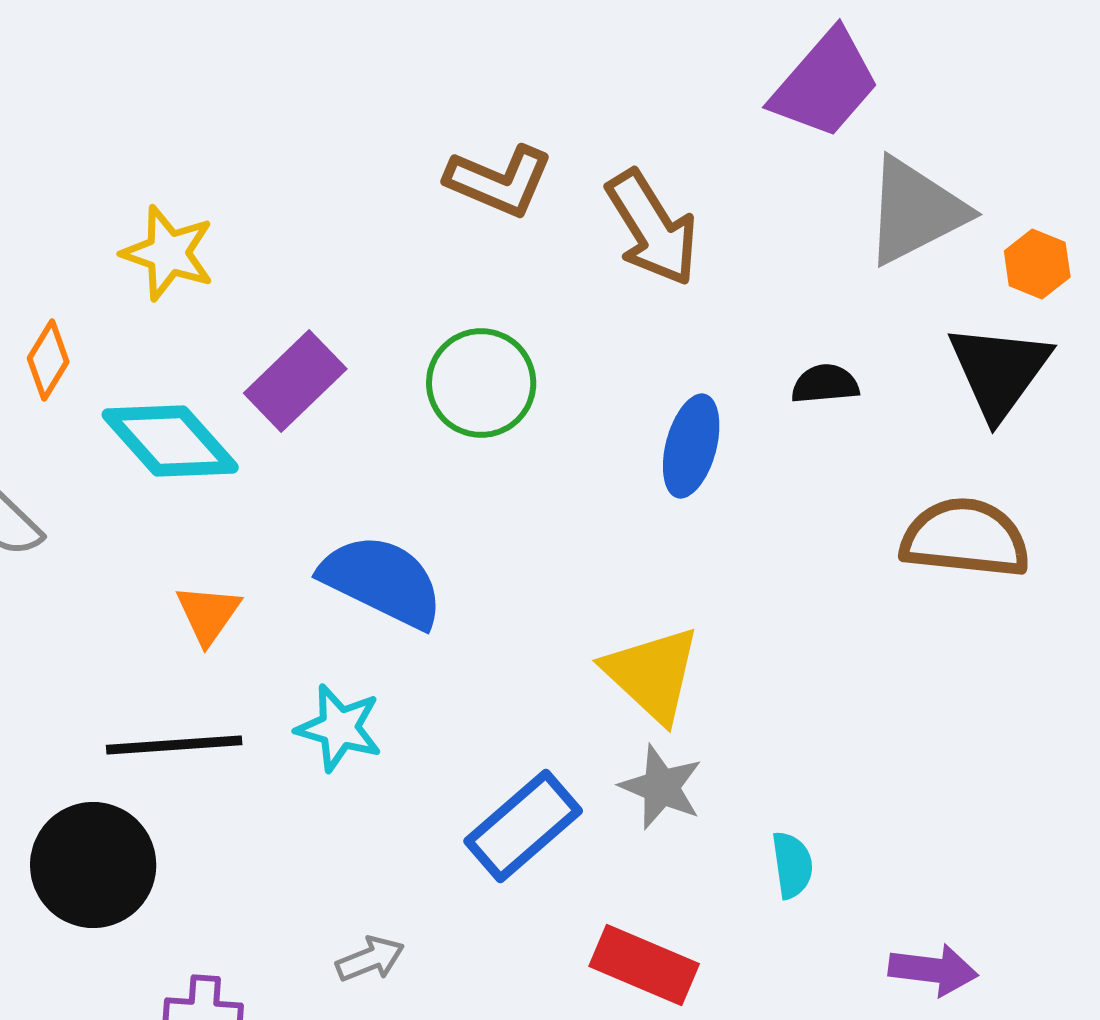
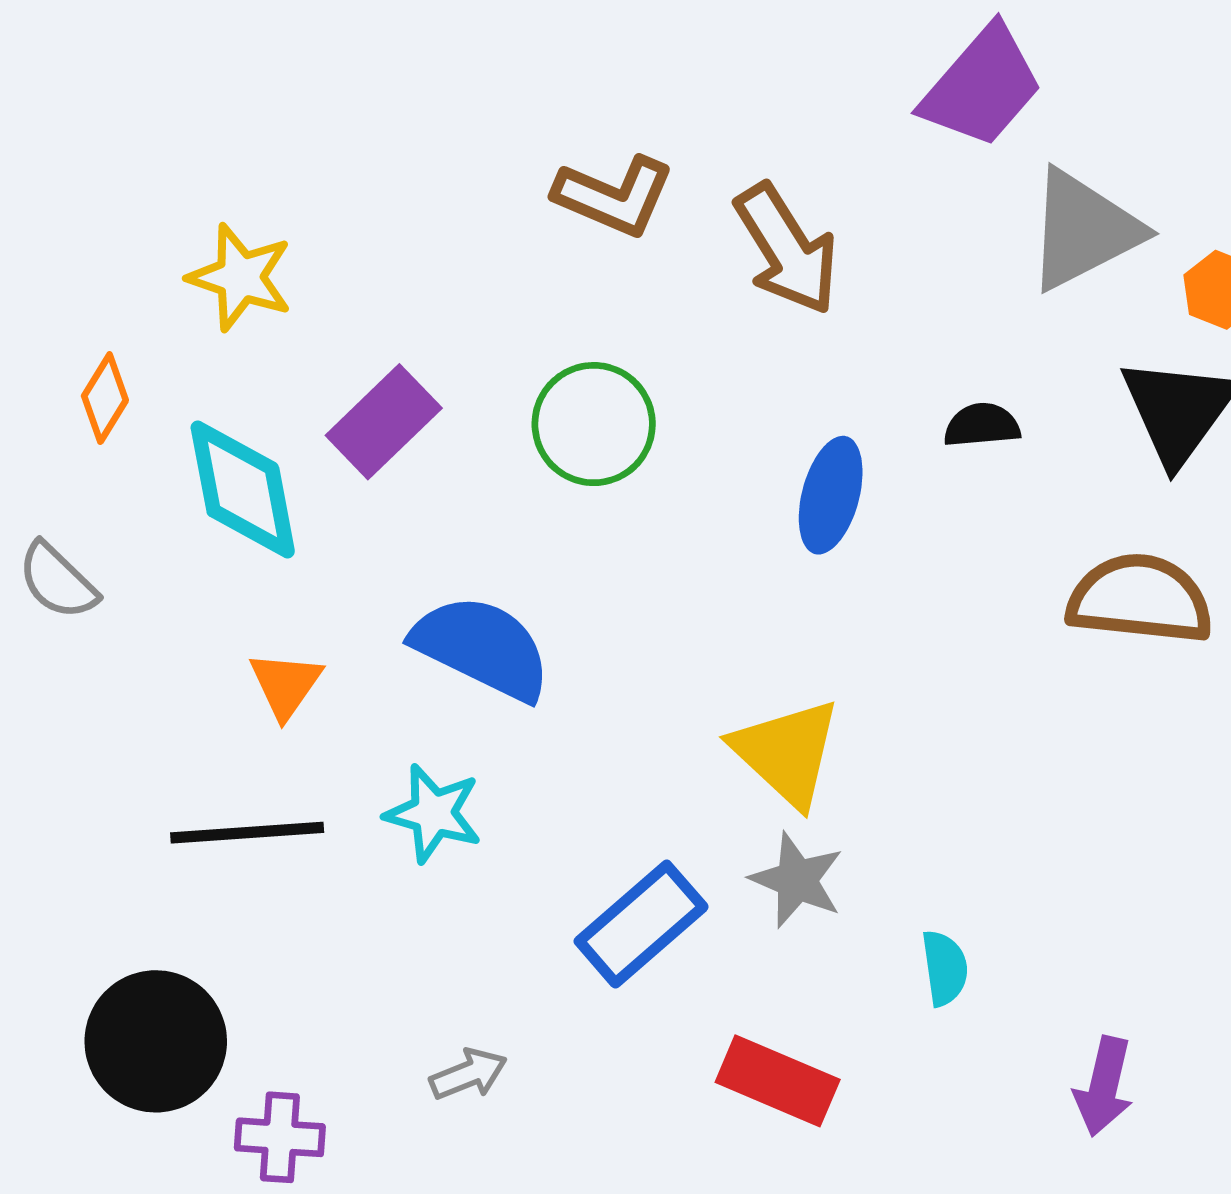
cyan diamond: (170, 441) -> (243, 490), turned 31
black circle: (93, 865) -> (156, 1041), moved
purple arrow: (933, 970) -> (1104, 1087), turned 96

